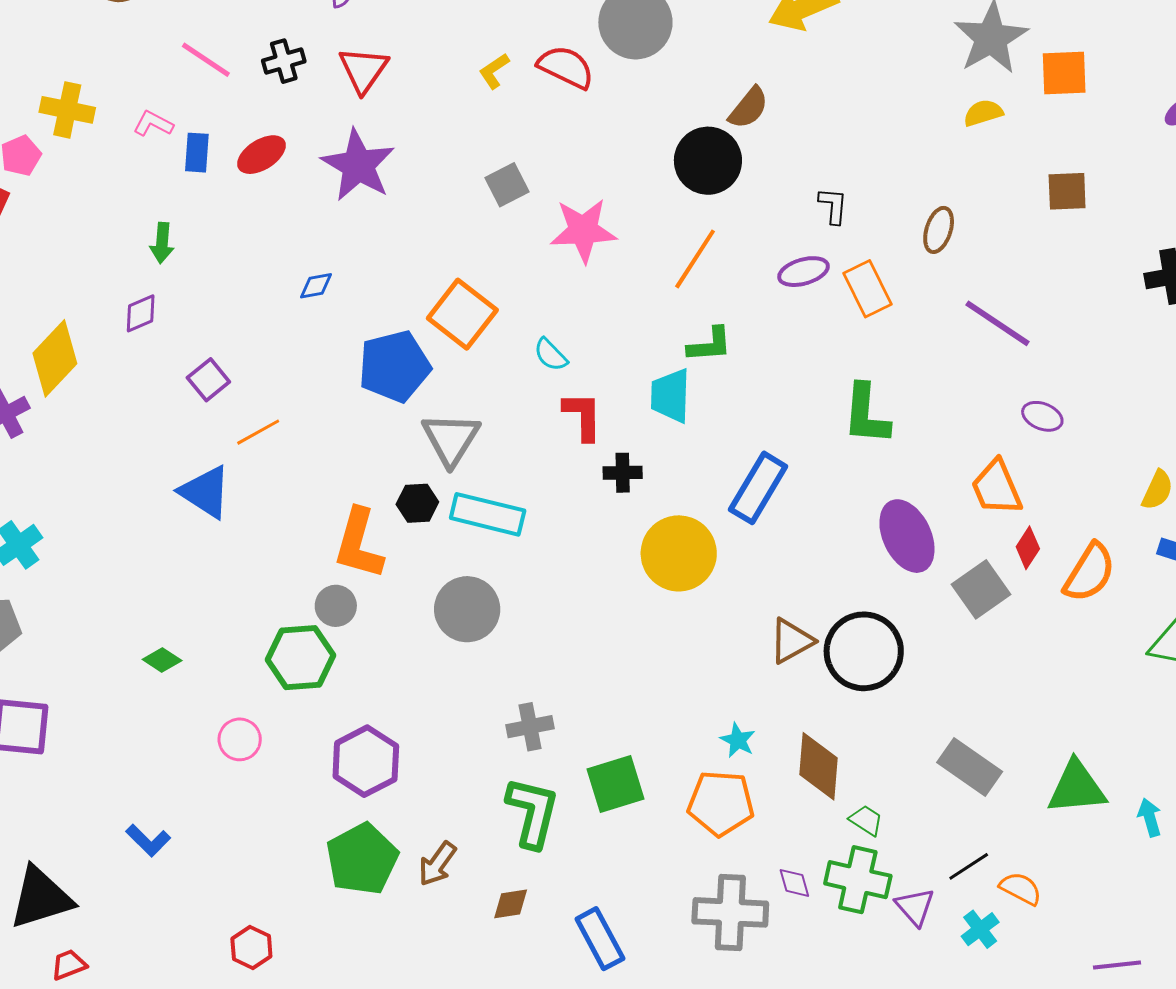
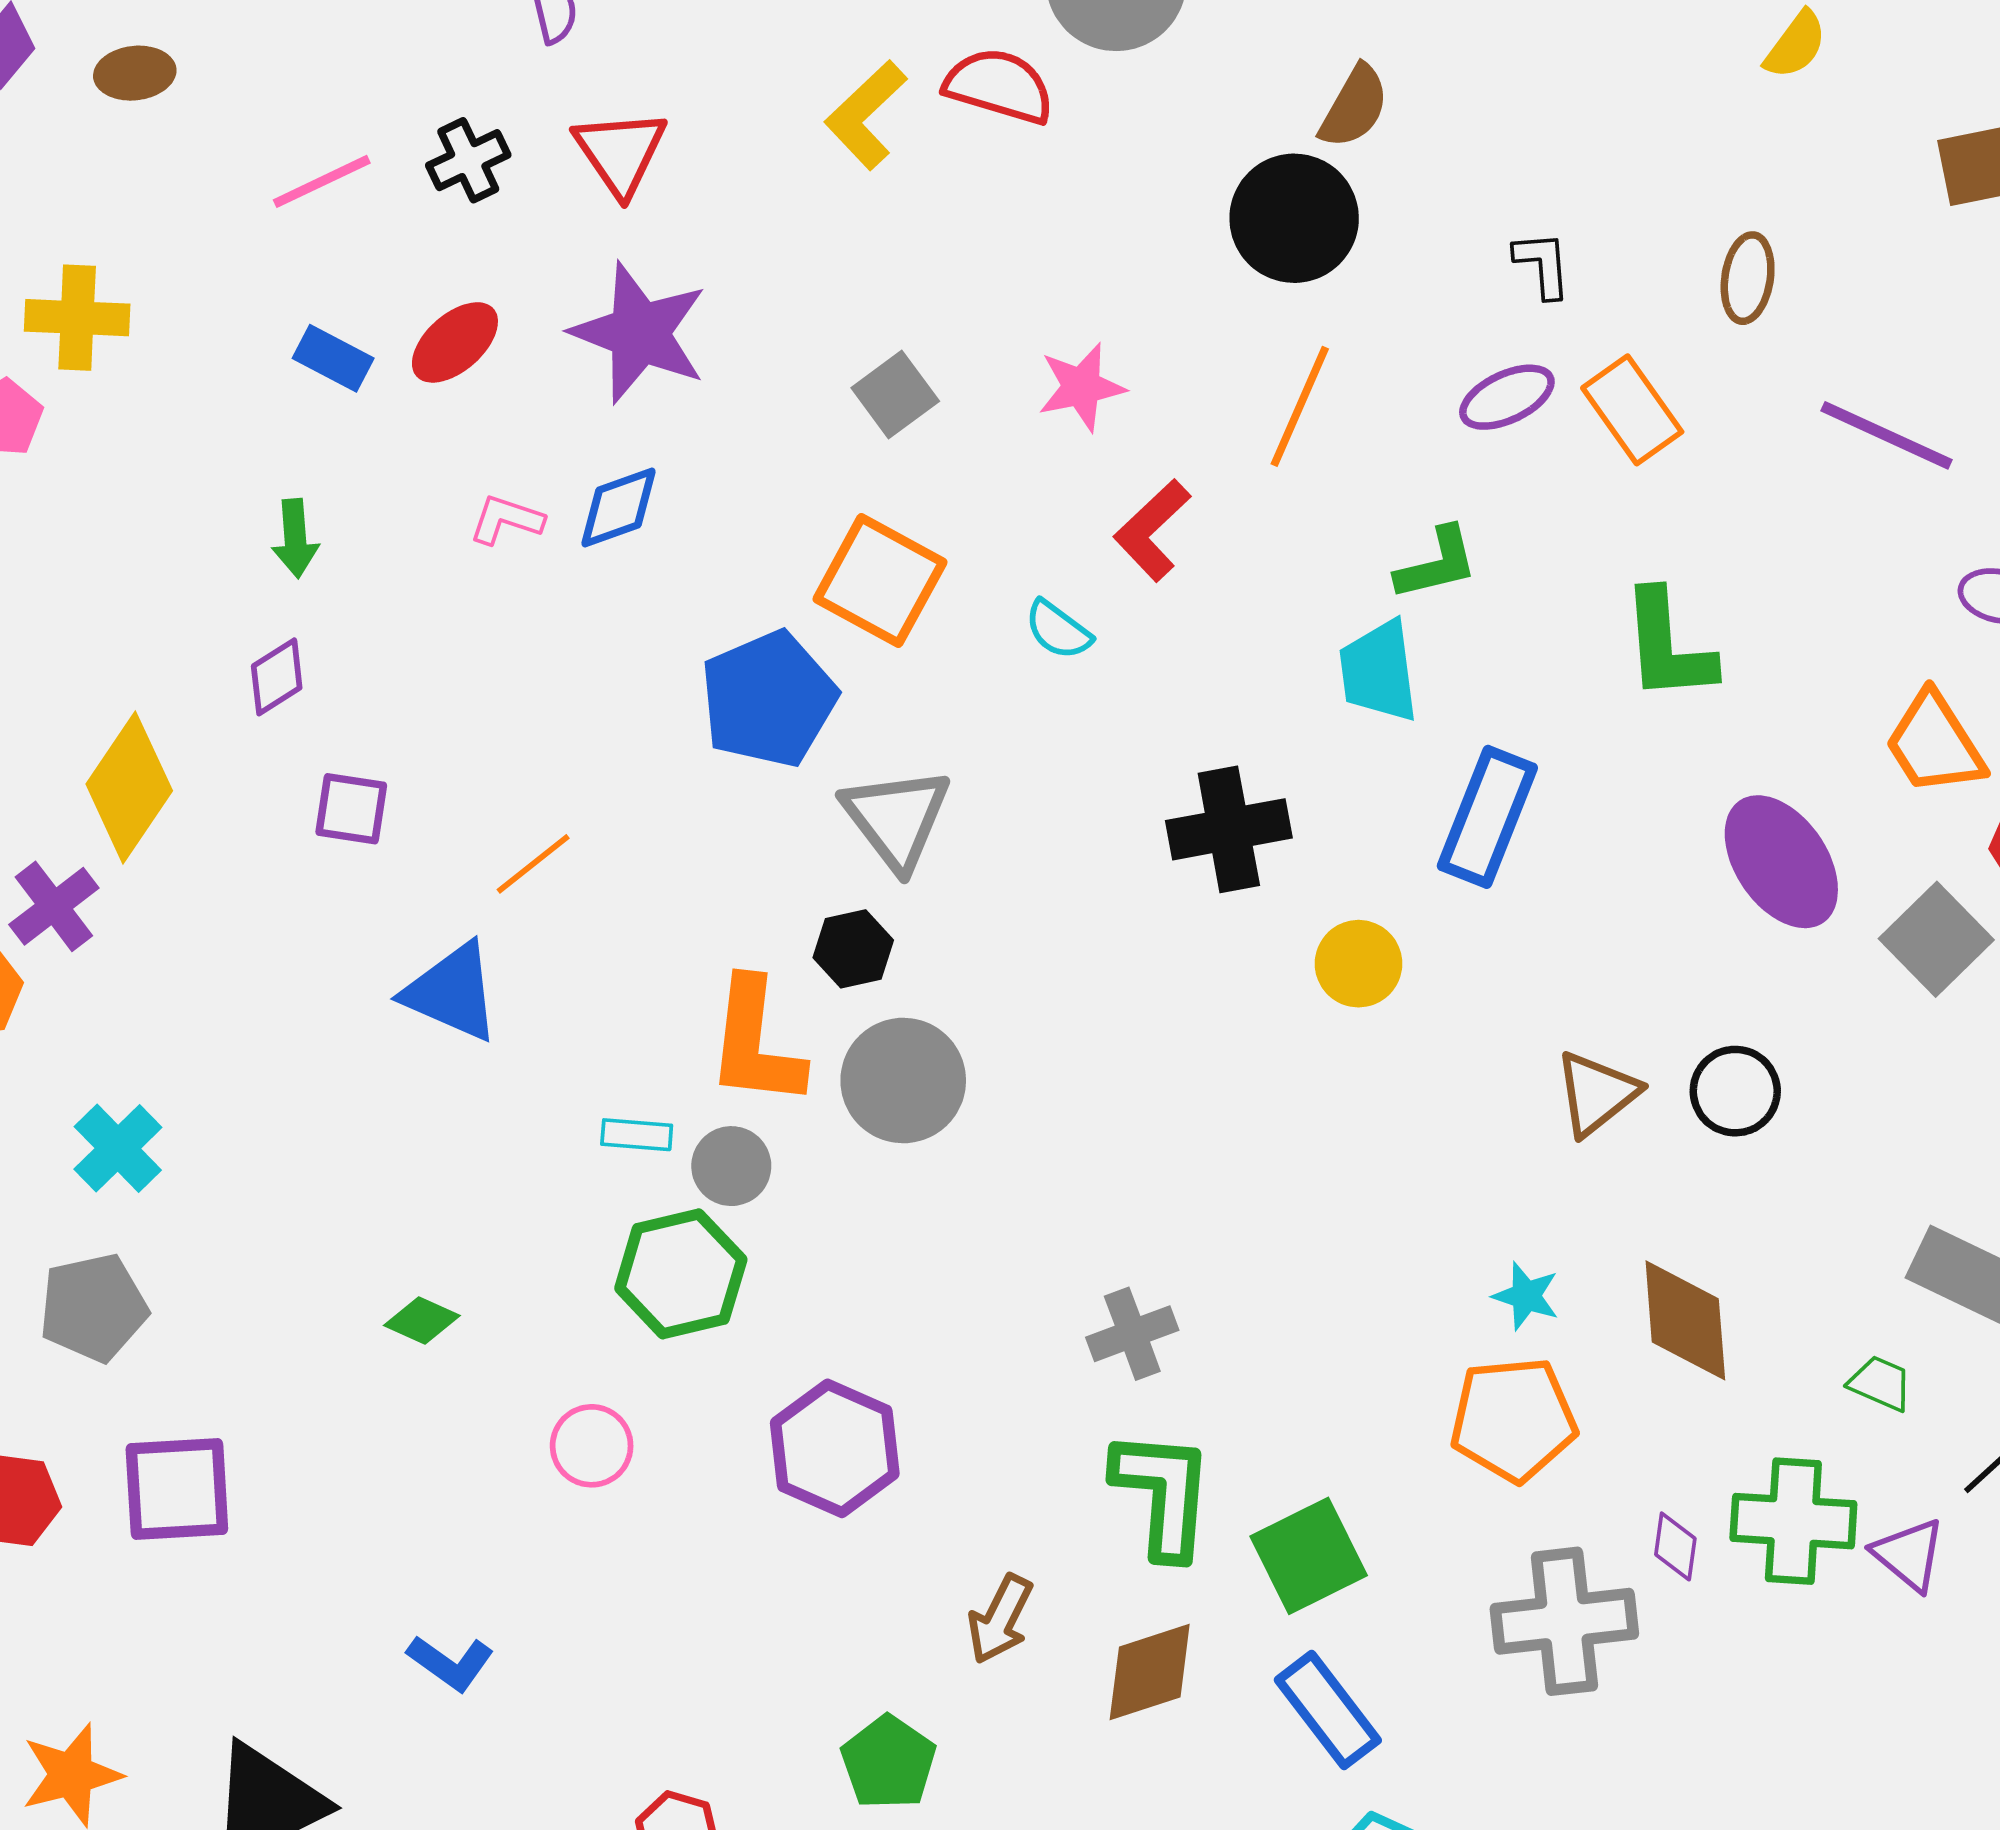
pink line: (206, 60) -> (322, 181), turned -50
yellow L-shape: (494, 71) -> (866, 115), size x1.5
yellow semicircle: (983, 113) -> (1796, 45), turned 153
pink L-shape: (153, 124) -> (506, 520), moved
blue rectangle: (197, 153) -> (333, 358), turned -57
gray square: (507, 185) -> (895, 395), moved
pink star: (583, 230) -> (1081, 387), size x0.7
blue diamond: (316, 286) -> (619, 508), moved, size x1.4
green L-shape: (710, 345) -> (1437, 564), moved
purple square: (208, 380) -> (351, 809), moved, turned -33
cyan trapezoid: (670, 396) -> (1379, 671), moved
red L-shape: (583, 416) -> (1152, 530), moved, turned -124
black cross: (623, 473) -> (1229, 829), size x1.6
cyan rectangle: (488, 514) -> (637, 1135), moved, size x0.5
yellow circle: (679, 553) -> (1358, 964), size x0.6
gray circle: (467, 609) -> (903, 1080), moved
black circle: (864, 651) -> (1735, 1091), size x0.6
green square: (616, 784) -> (1309, 1556), moved
green trapezoid: (866, 820) -> (1880, 1383), moved
green pentagon: (362, 859) -> (888, 1762), moved, size x0.7
purple diamond: (794, 883) -> (1675, 1546), turned 33
brown diamond: (511, 904) -> (1150, 1672), size x1.5

